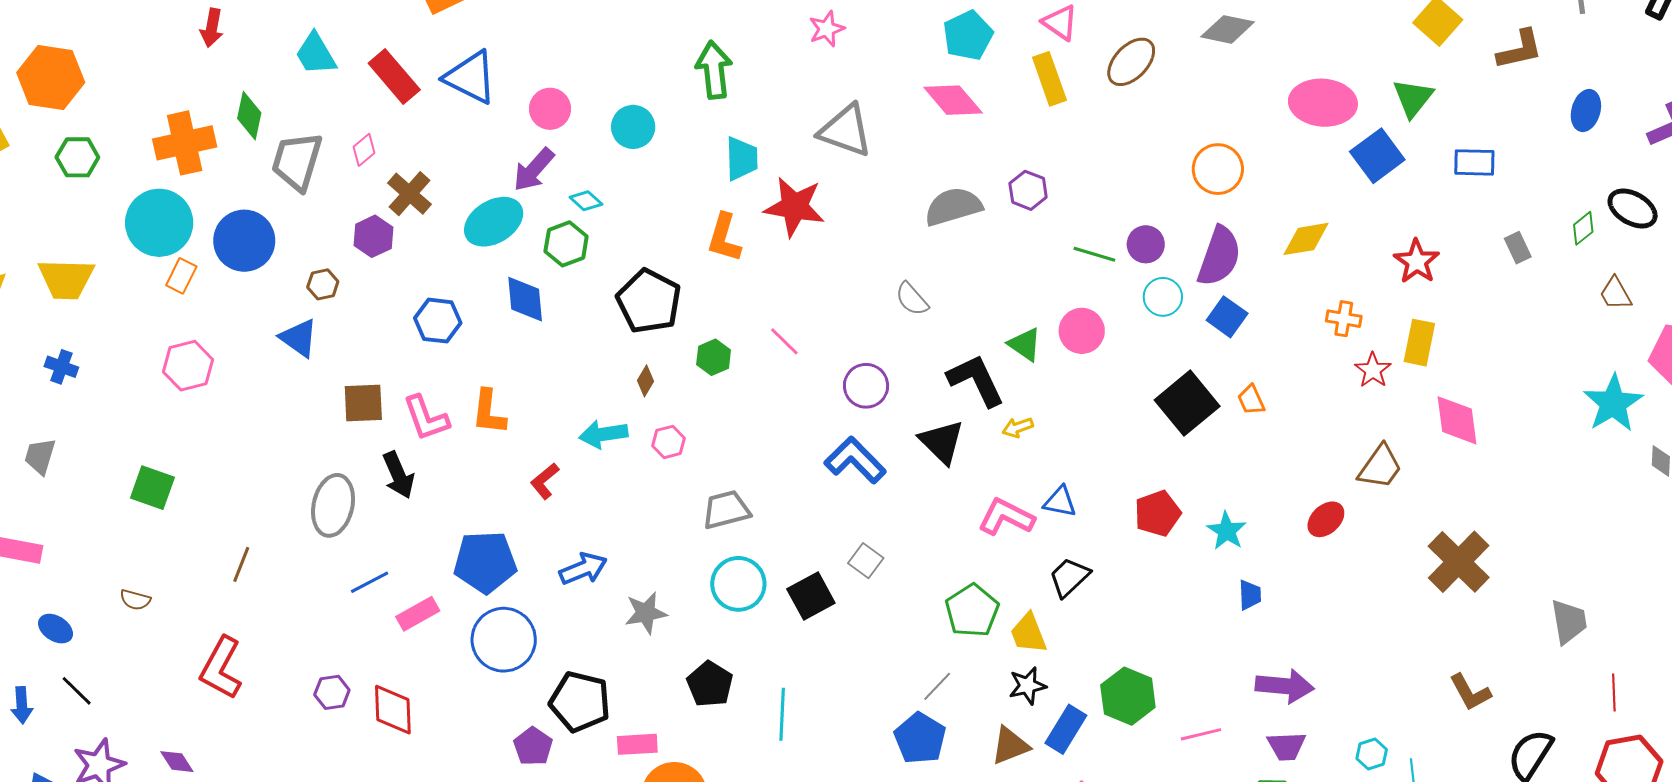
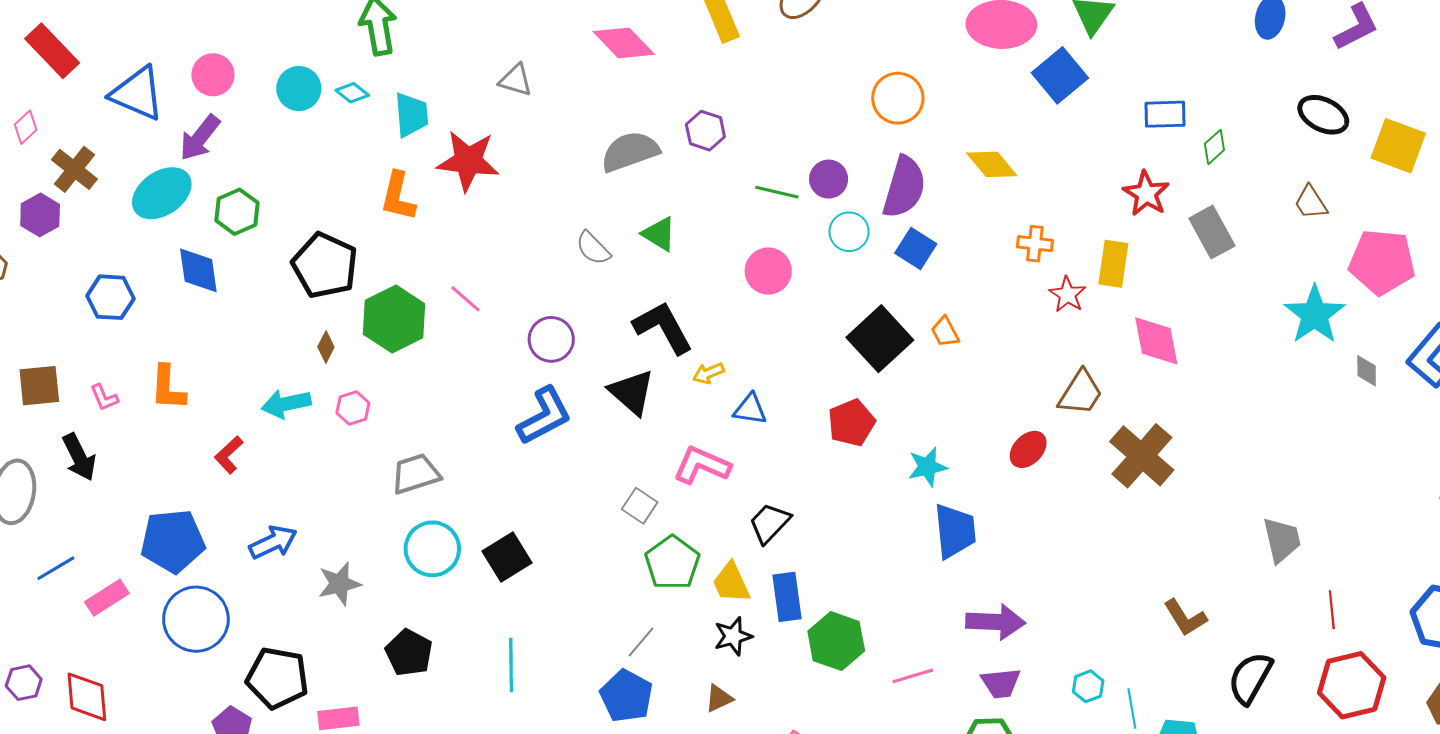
blue triangle: (471, 77) -> (137, 94), moved
gray triangle: (845, 131) -> (516, 80), size x0.6
blue rectangle: (1474, 162) -> (1165, 114), moved
cyan diamond: (586, 201) -> (352, 93), moved
green diamond: (1583, 228) -> (1214, 147), moved
yellow diamond: (1306, 239) -> (992, 164), turned 63
gray rectangle: (1518, 248) -> (1212, 232), moved, size x1.6
red star: (1417, 261) -> (1146, 194), moved
green triangle: (1025, 344) -> (659, 234), moved
green hexagon: (714, 357) -> (394, 319), size x1.8
pink L-shape: (426, 418) -> (104, 397), size x0.6
blue L-shape: (855, 460) -> (544, 416), turned 110
blue triangle: (1060, 502) -> (750, 409), moved
red pentagon: (1158, 513) -> (851, 423), moved
cyan star: (1227, 531) -> (927, 467), turned 30
gray square: (866, 561) -> (640, 506), moved
brown cross: (1459, 562) -> (1142, 456), moved
blue trapezoid: (1250, 595) -> (955, 531), size x1.8
cyan line: (782, 714) -> (511, 665), moved
blue rectangle: (1066, 729) -> (787, 597), moved, turned -36
brown triangle: (1010, 746) -> (719, 698), size x0.7

